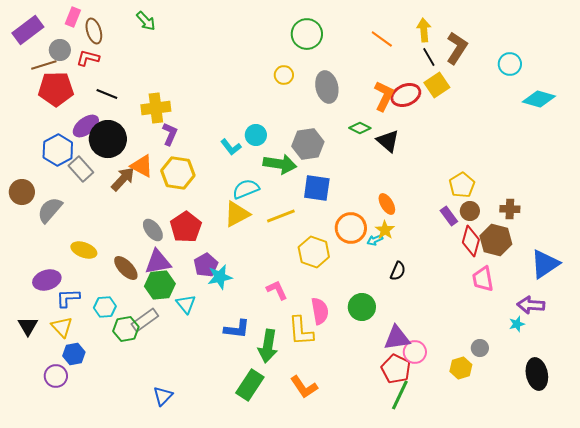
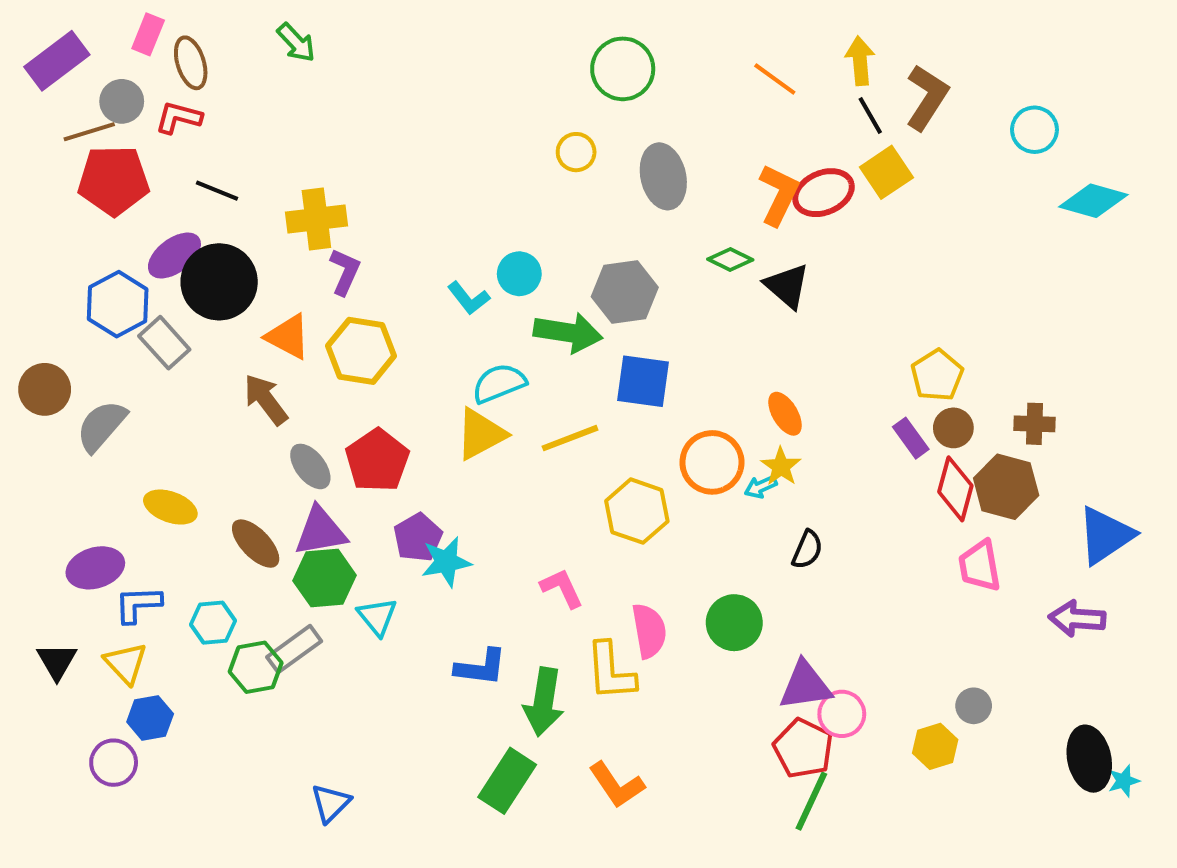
brown arrow: (123, 179) -> (266, 400), moved, turned -80
cyan star: (517, 324) -> (1124, 781), moved

